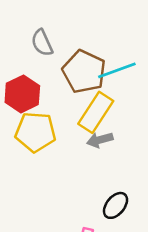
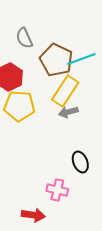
black ellipse: (116, 205) -> (80, 162), turned -60

